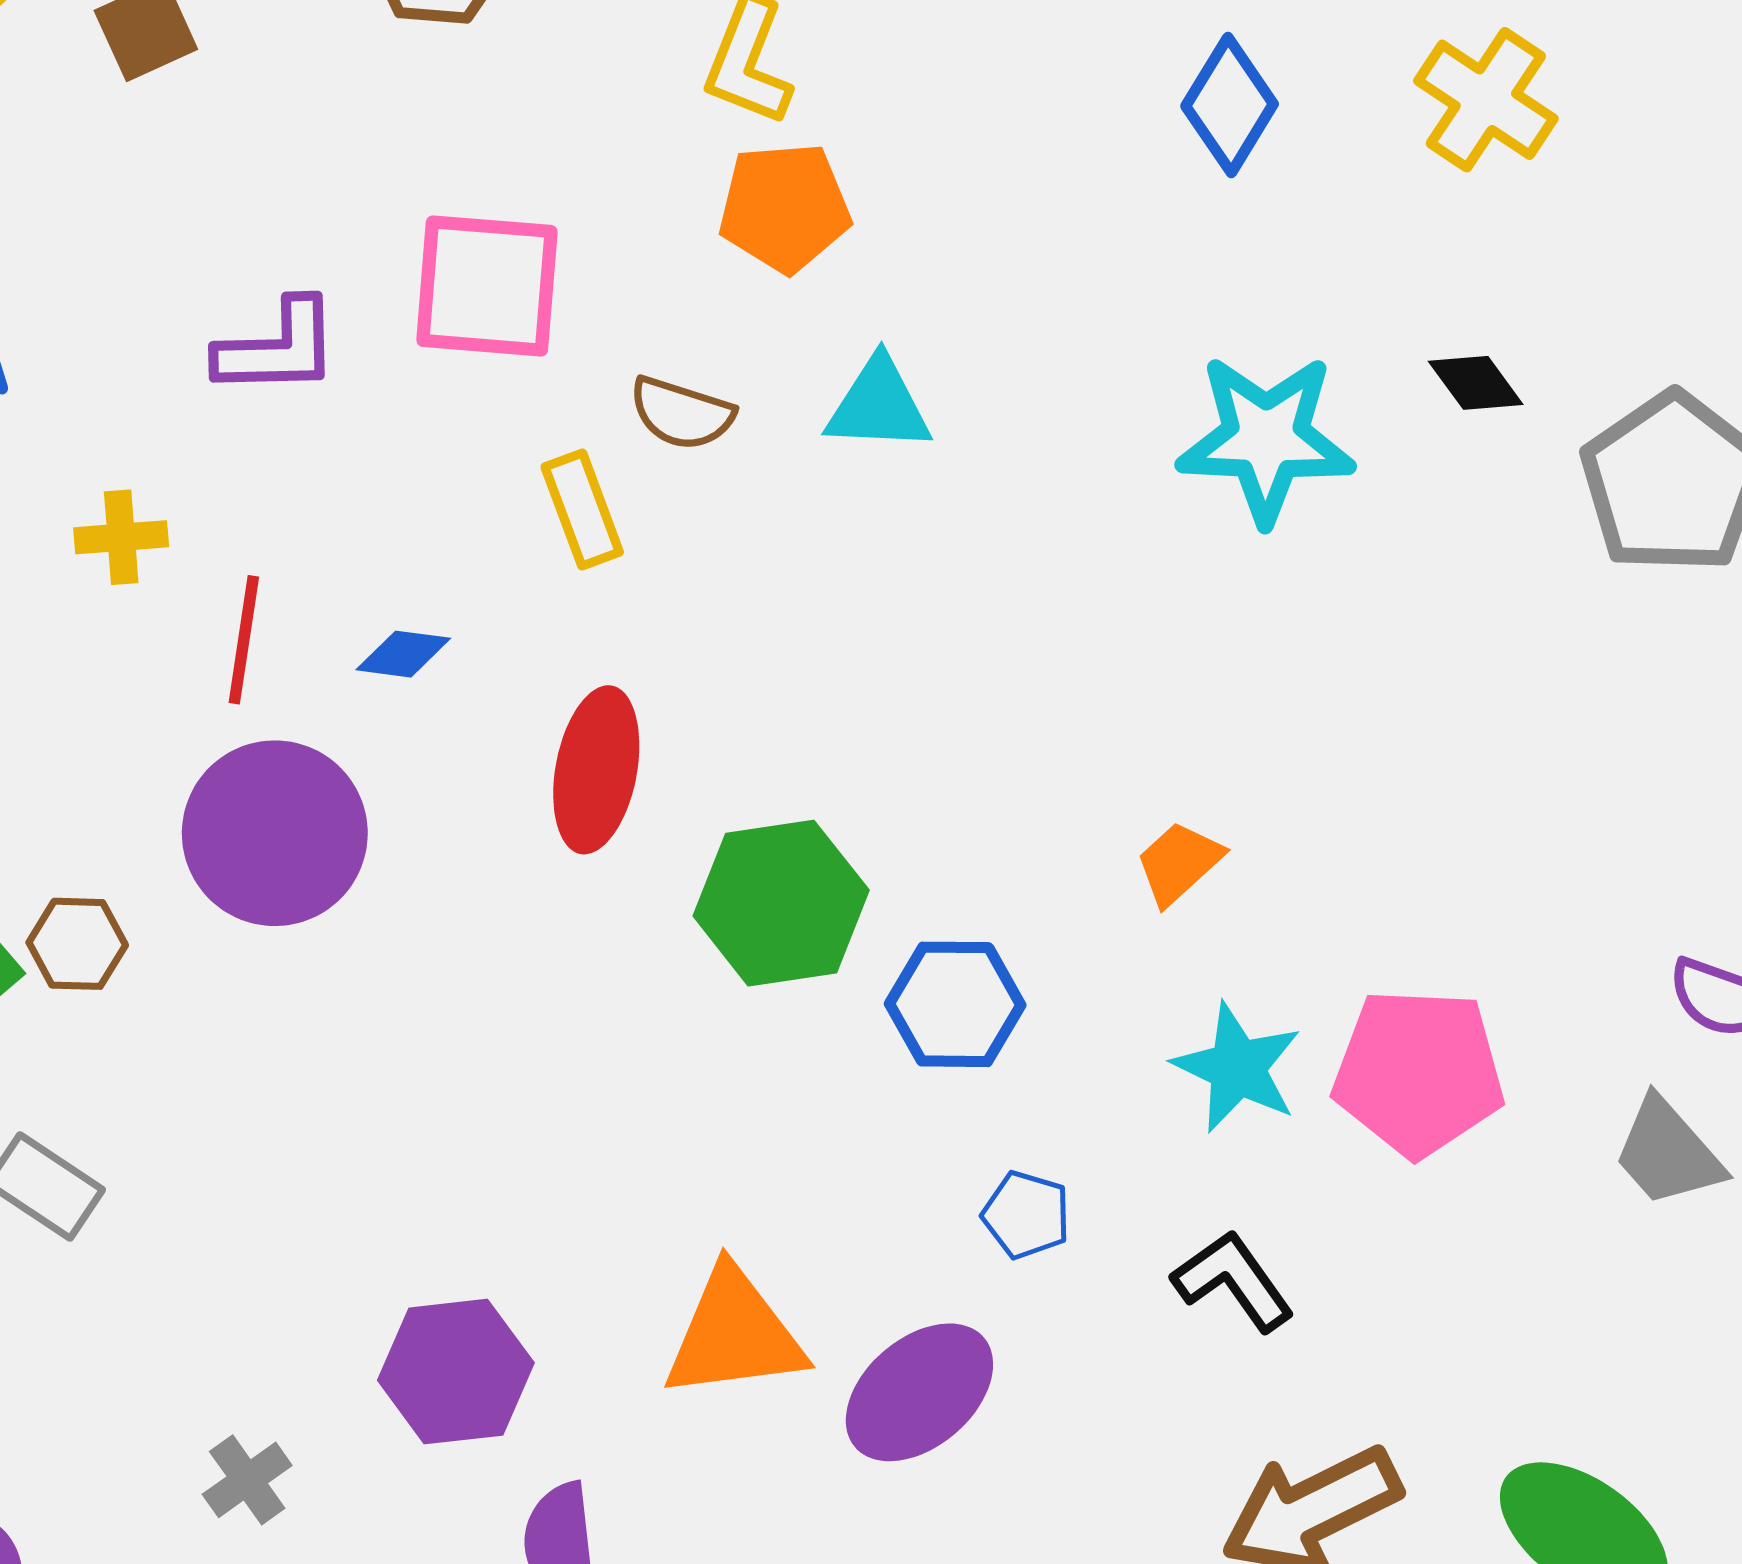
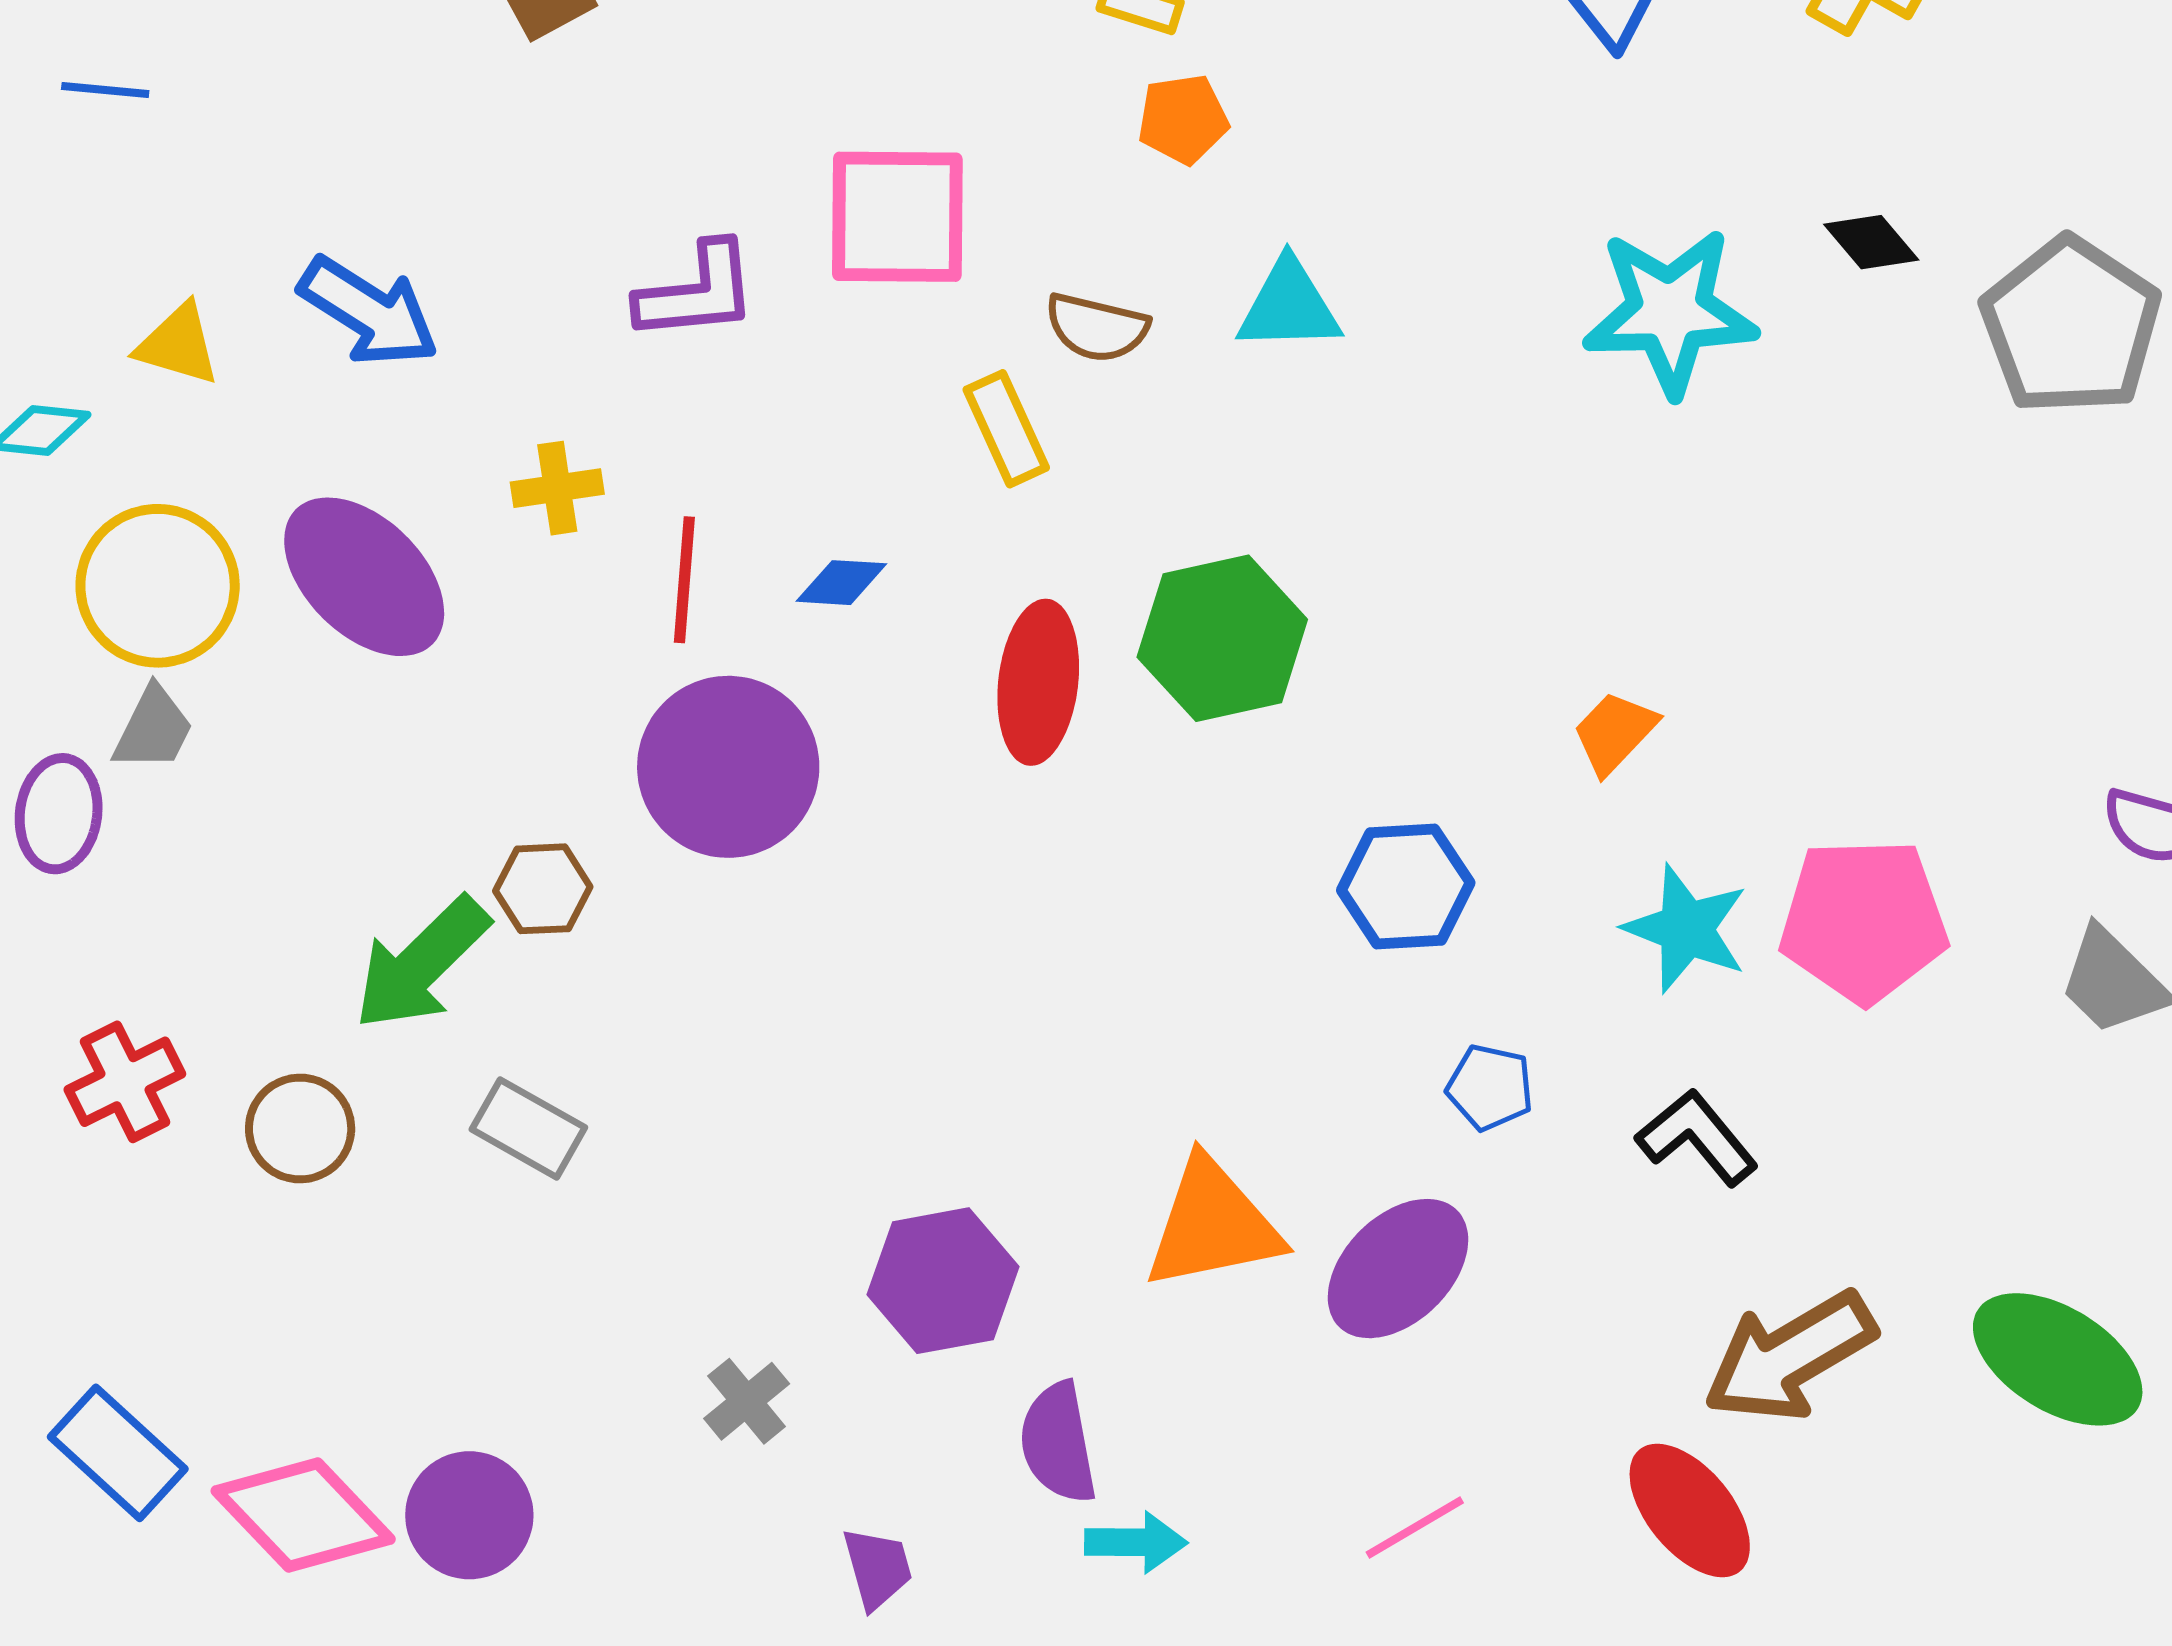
orange pentagon: (785, 207) -> (1183, 119), size x0.7
green hexagon: (781, 903) -> (1222, 638), moved

